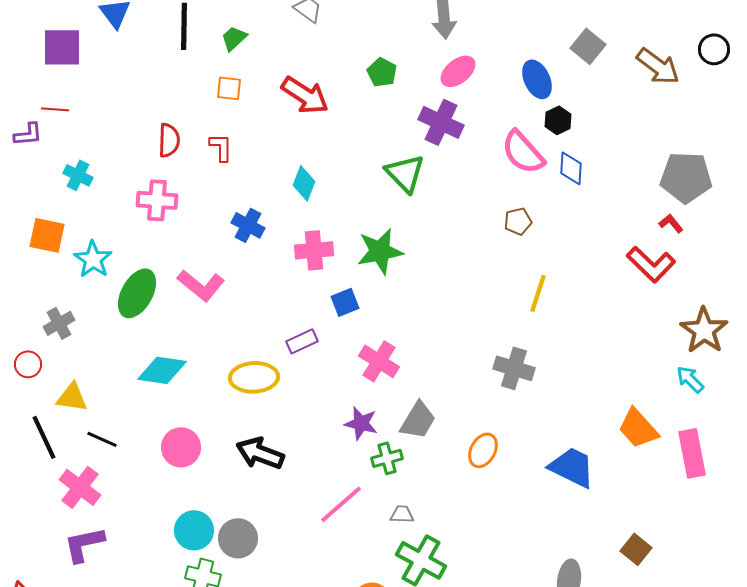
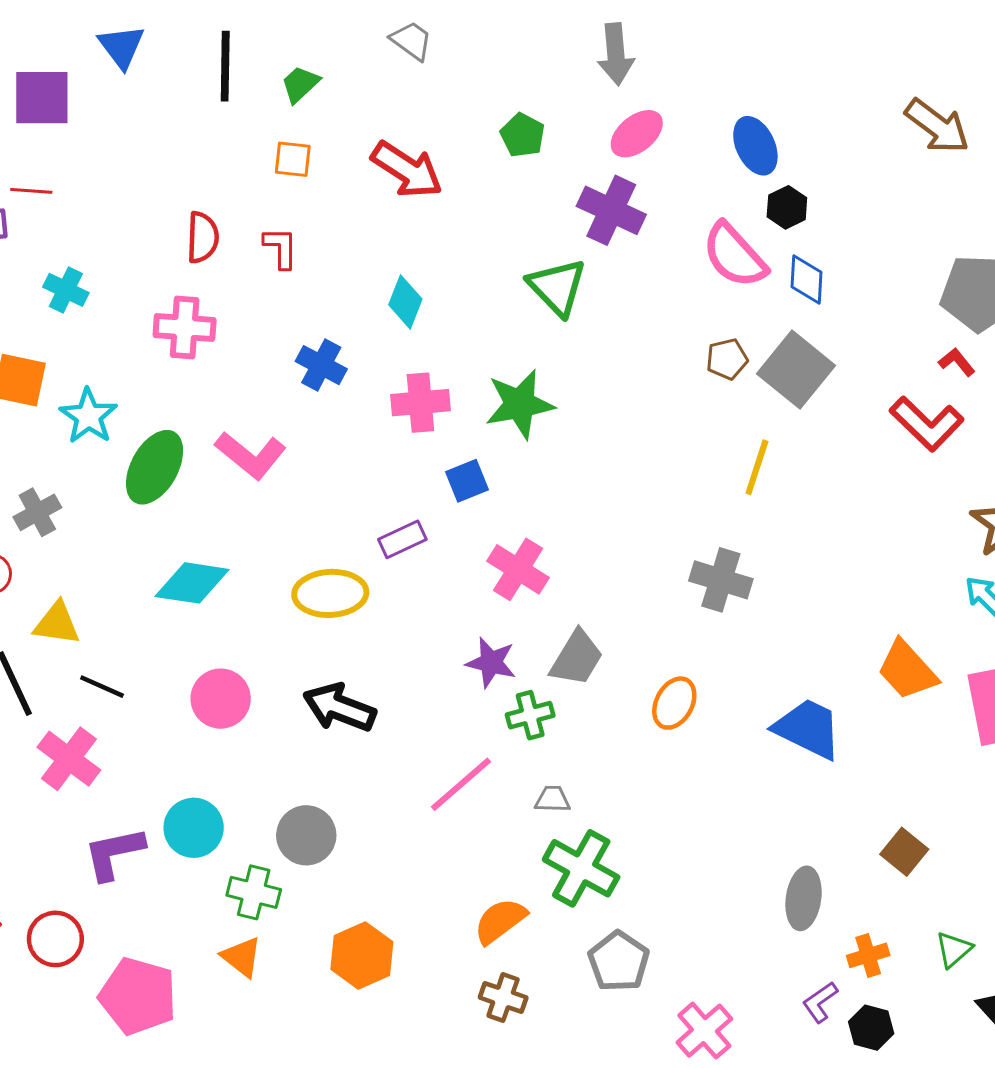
gray square: (588, 46) -> (796, 370), moved, size x1.4
cyan circle: (194, 530) -> (194, 828), moved
purple L-shape: (84, 544) -> (114, 853), moved

